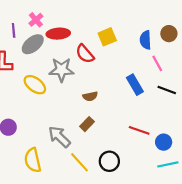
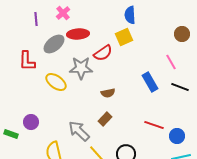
pink cross: (36, 20) -> (63, 13), moved
purple line: (14, 30) -> (36, 19), moved
blue semicircle: (145, 40) -> (130, 15), moved
red semicircle: (85, 54) -> (103, 53), turned -84

